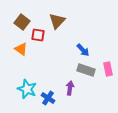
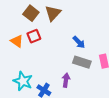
brown square: (22, 22) -> (31, 13), moved
red square: (38, 35) -> (34, 36), moved, turned -32

